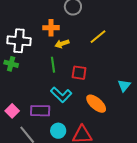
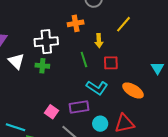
yellow arrow: (62, 44) -> (99, 41), moved, turned -64

